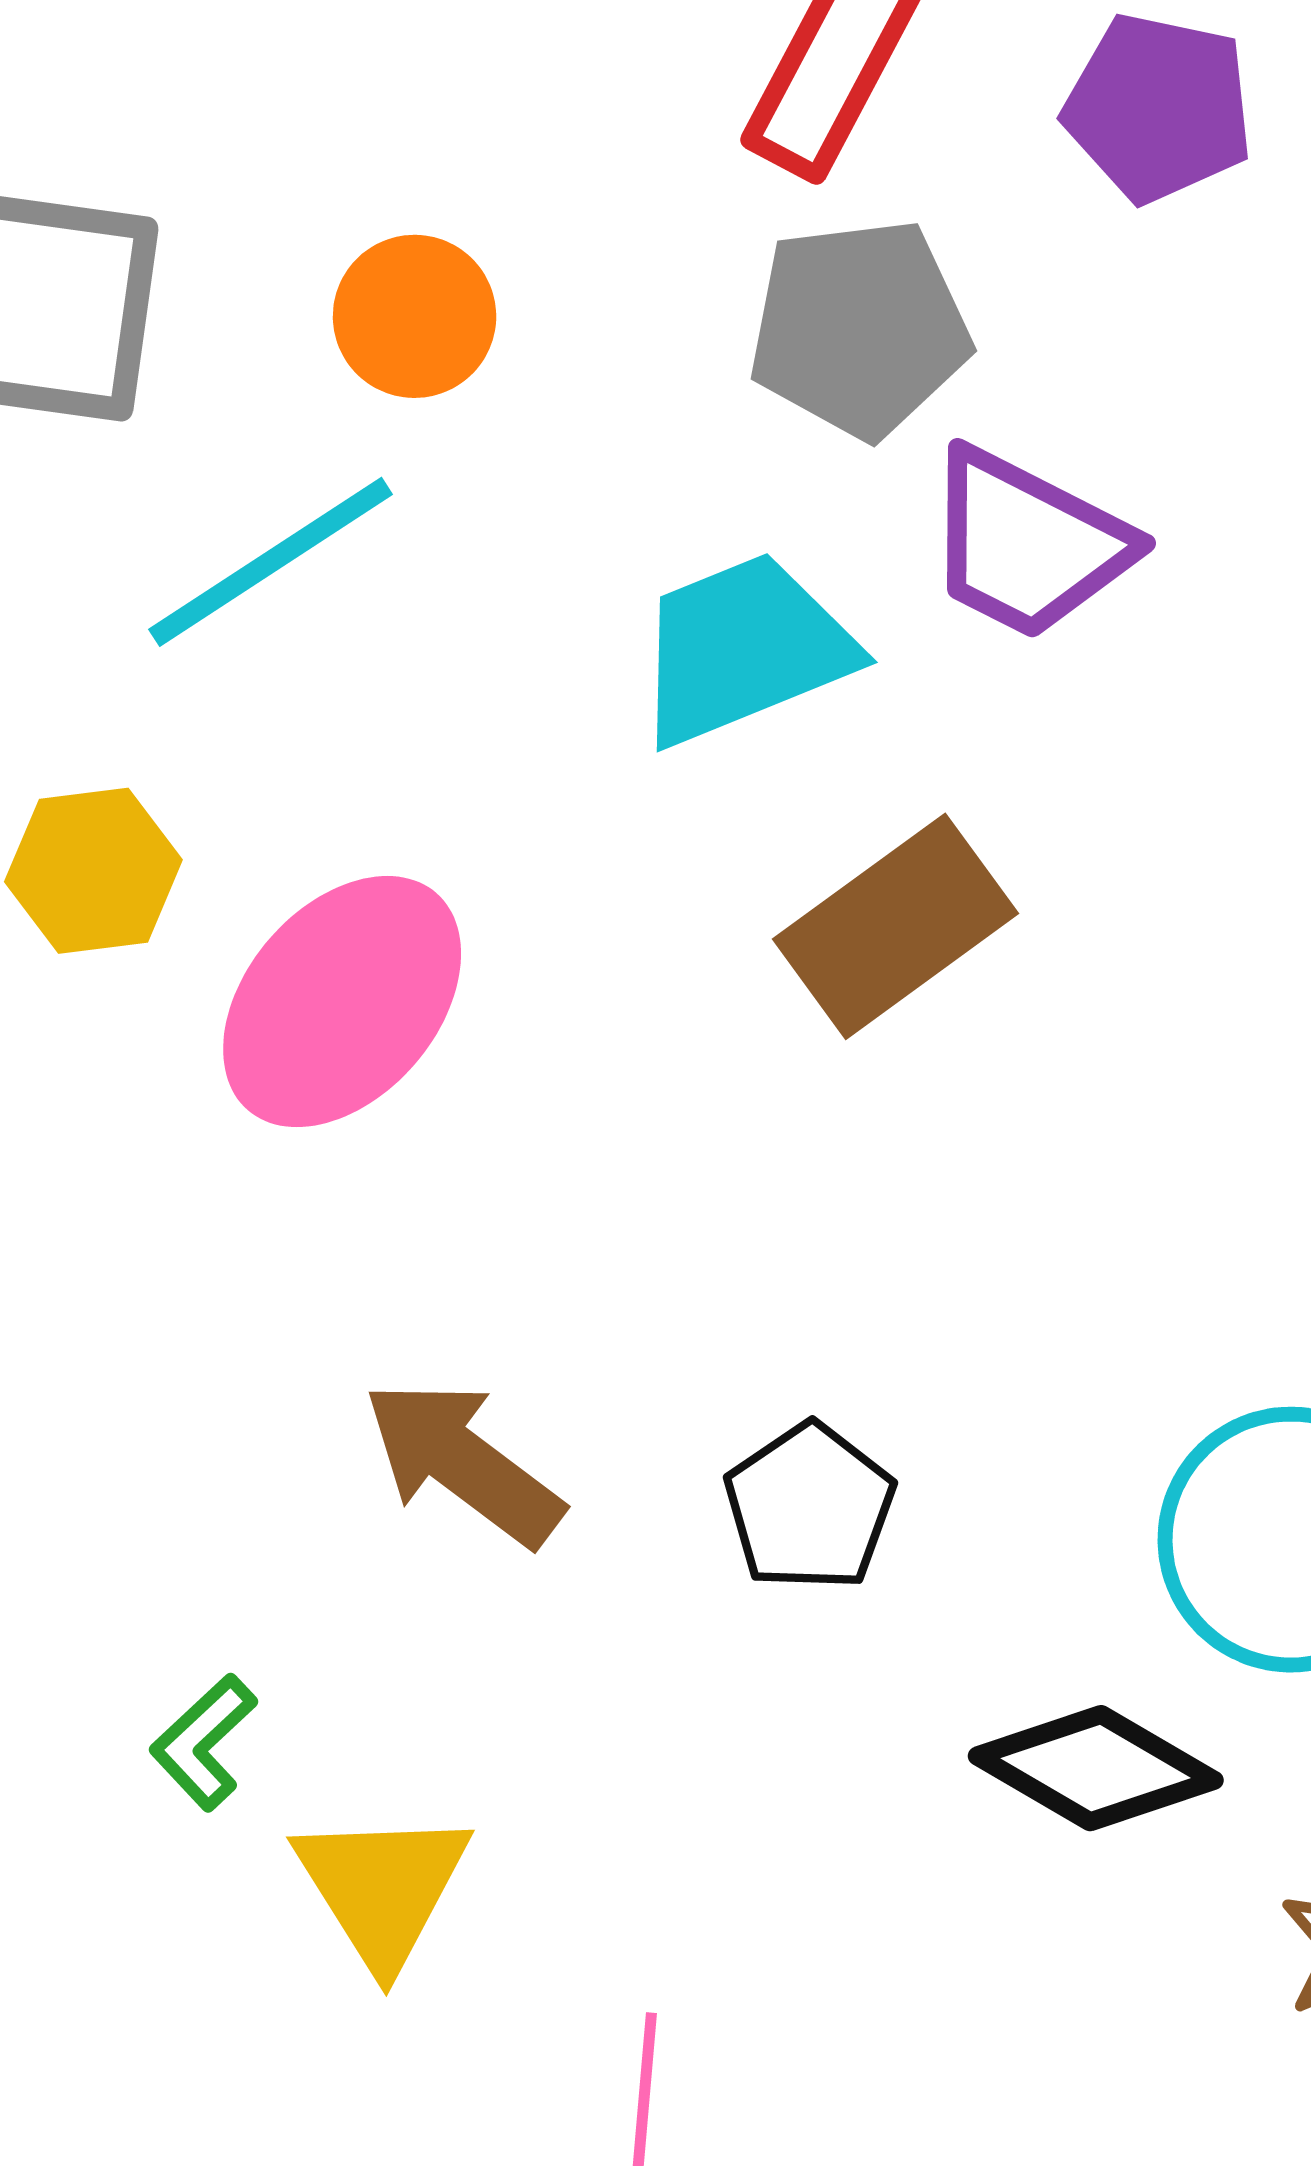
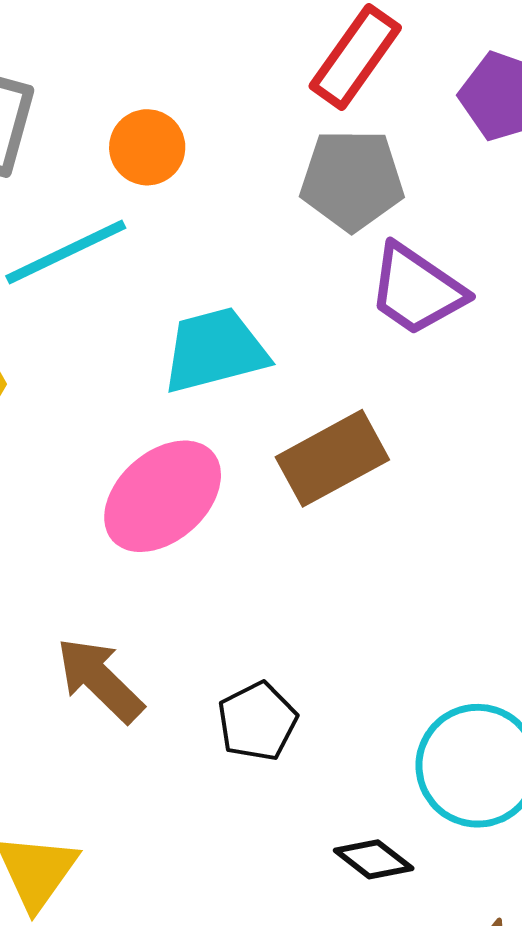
cyan trapezoid: (744, 649) -> (215, 350), moved
pink ellipse: (342, 1002) -> (163, 496), moved
black diamond: (1096, 1768) -> (374, 859), size x0.7

